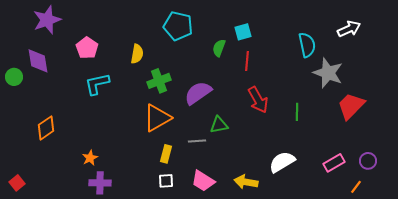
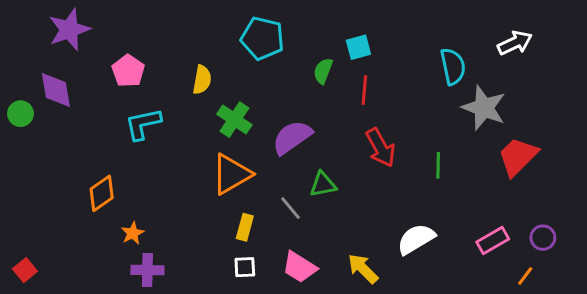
green cross: (159, 81) -> (234, 120), turned -35
orange diamond: (46, 128) -> (102, 193), moved
gray line: (197, 141) -> (291, 208), turned 54
yellow arrow: (246, 182) -> (363, 269), turned 35

